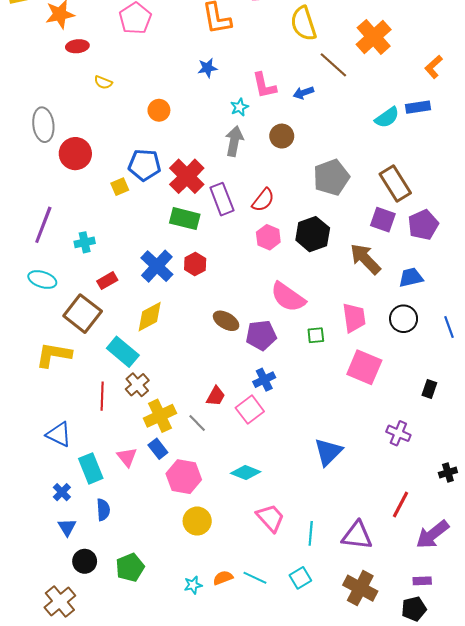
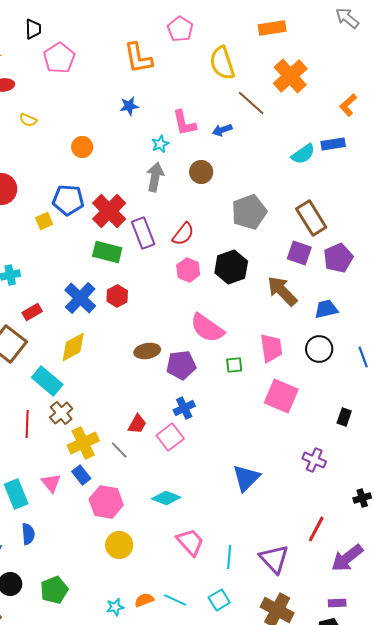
brown ellipse: (226, 321) -> (147, 351), turned -40
purple triangle: (357, 535) -> (274, 559), turned 40

